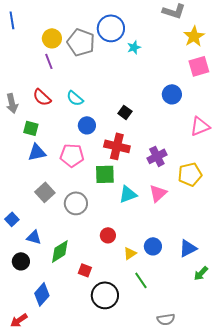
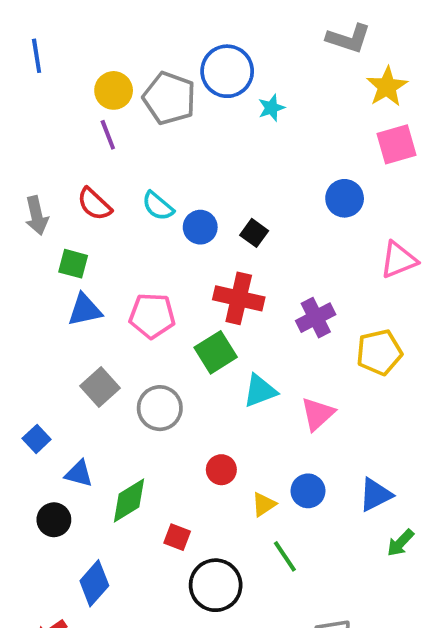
blue circle: (87, 125) -> (200, 227), moved
green square: (105, 174) -> (216, 352), turned -30
pink triangle: (158, 193) -> (318, 414), moved

